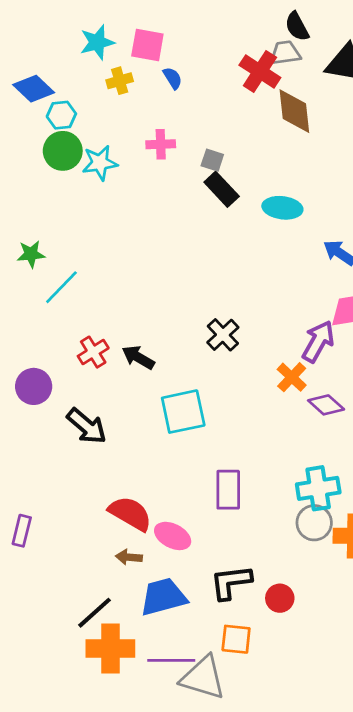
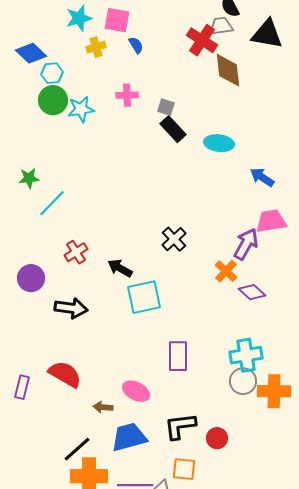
black arrow: (138, 357) -> (120, 268), moved
black arrow: (87, 426) -> (71, 308), turned -32
red semicircle: (130, 513) -> (65, 374), moved

